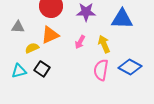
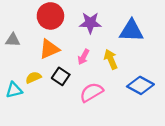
yellow semicircle: (32, 48) -> (33, 77), moved
black square: (42, 69) -> (61, 76), moved
pink semicircle: (101, 70) -> (91, 92), moved, turned 50

